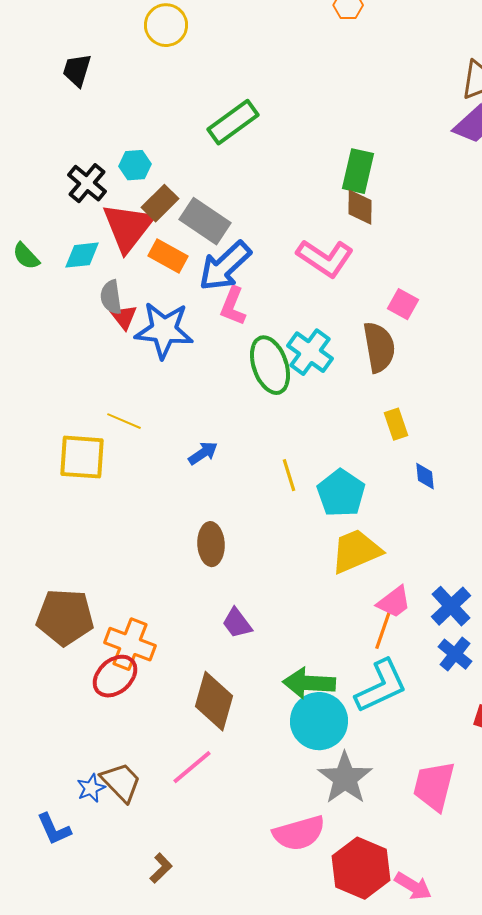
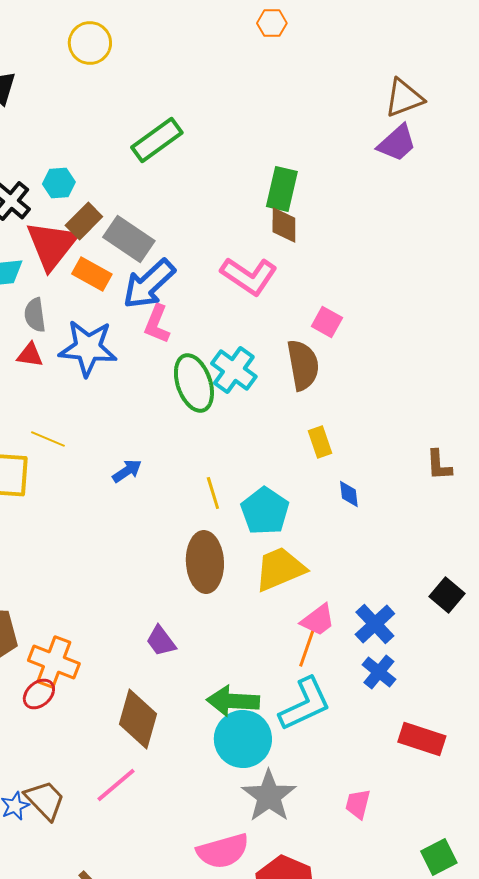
red triangle: (124, 317) -> (30, 355), moved, turned -44
brown ellipse: (211, 544) -> (205, 562), moved, size x1.4
red ellipse: (115, 676) -> (39, 694), size x0.7
pink trapezoid: (434, 786) -> (358, 804), size x0.6

